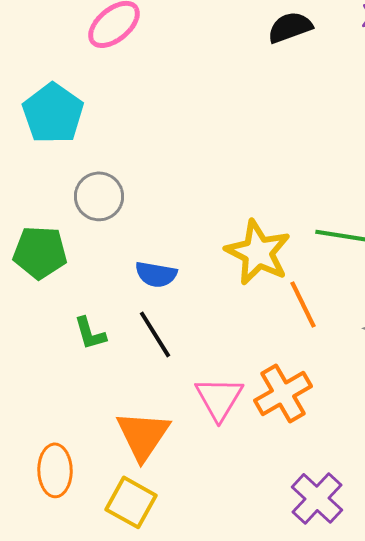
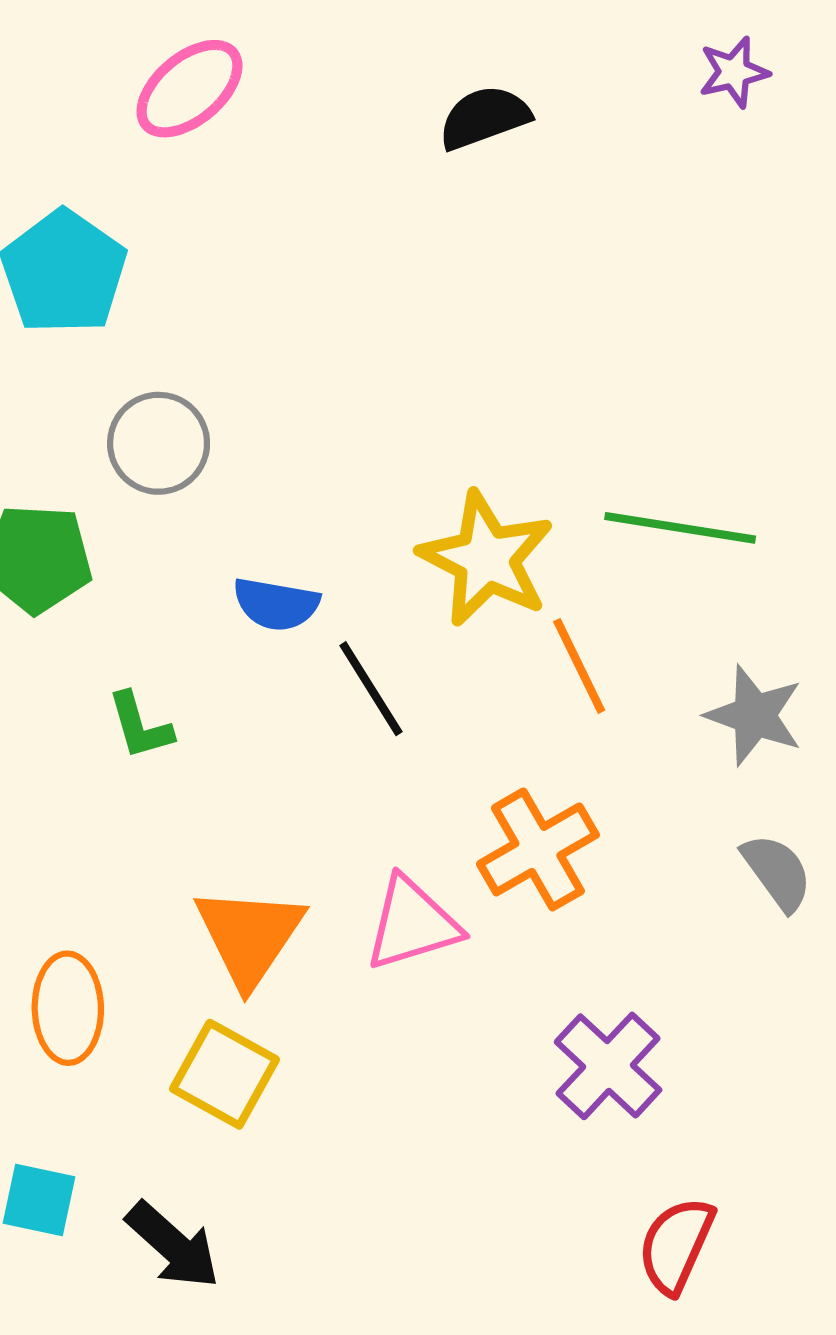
black semicircle: (290, 27) -> (484, 118), moved
black line: (155, 334) -> (371, 689), moved
pink triangle: (219, 398) -> (412, 924), moved, turned 42

